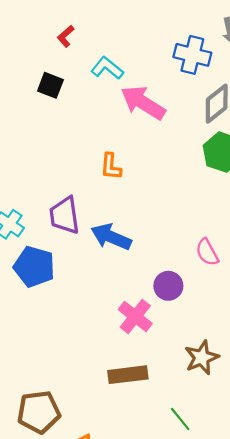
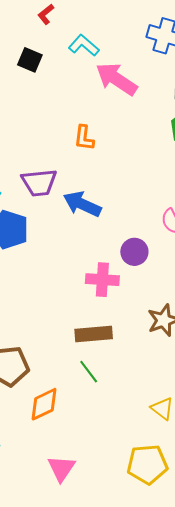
purple trapezoid: (65, 215) -> (39, 182), turned -90
pink cross: (135, 317) -> (102, 280), turned -36
green line: (180, 419) -> (89, 372), moved

